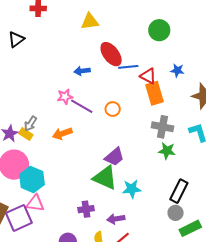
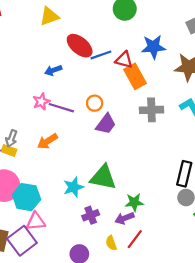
blue star: (177, 70) -> (153, 47), size x1.6
green star: (167, 151) -> (134, 202), moved
purple trapezoid: (114, 157) -> (106, 124), moved
cyan star: (132, 189) -> (73, 187), moved

